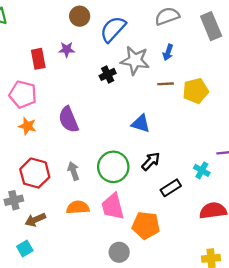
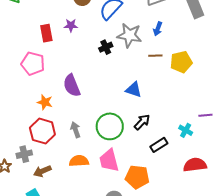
orange star: (27, 126) -> (45, 102), moved

